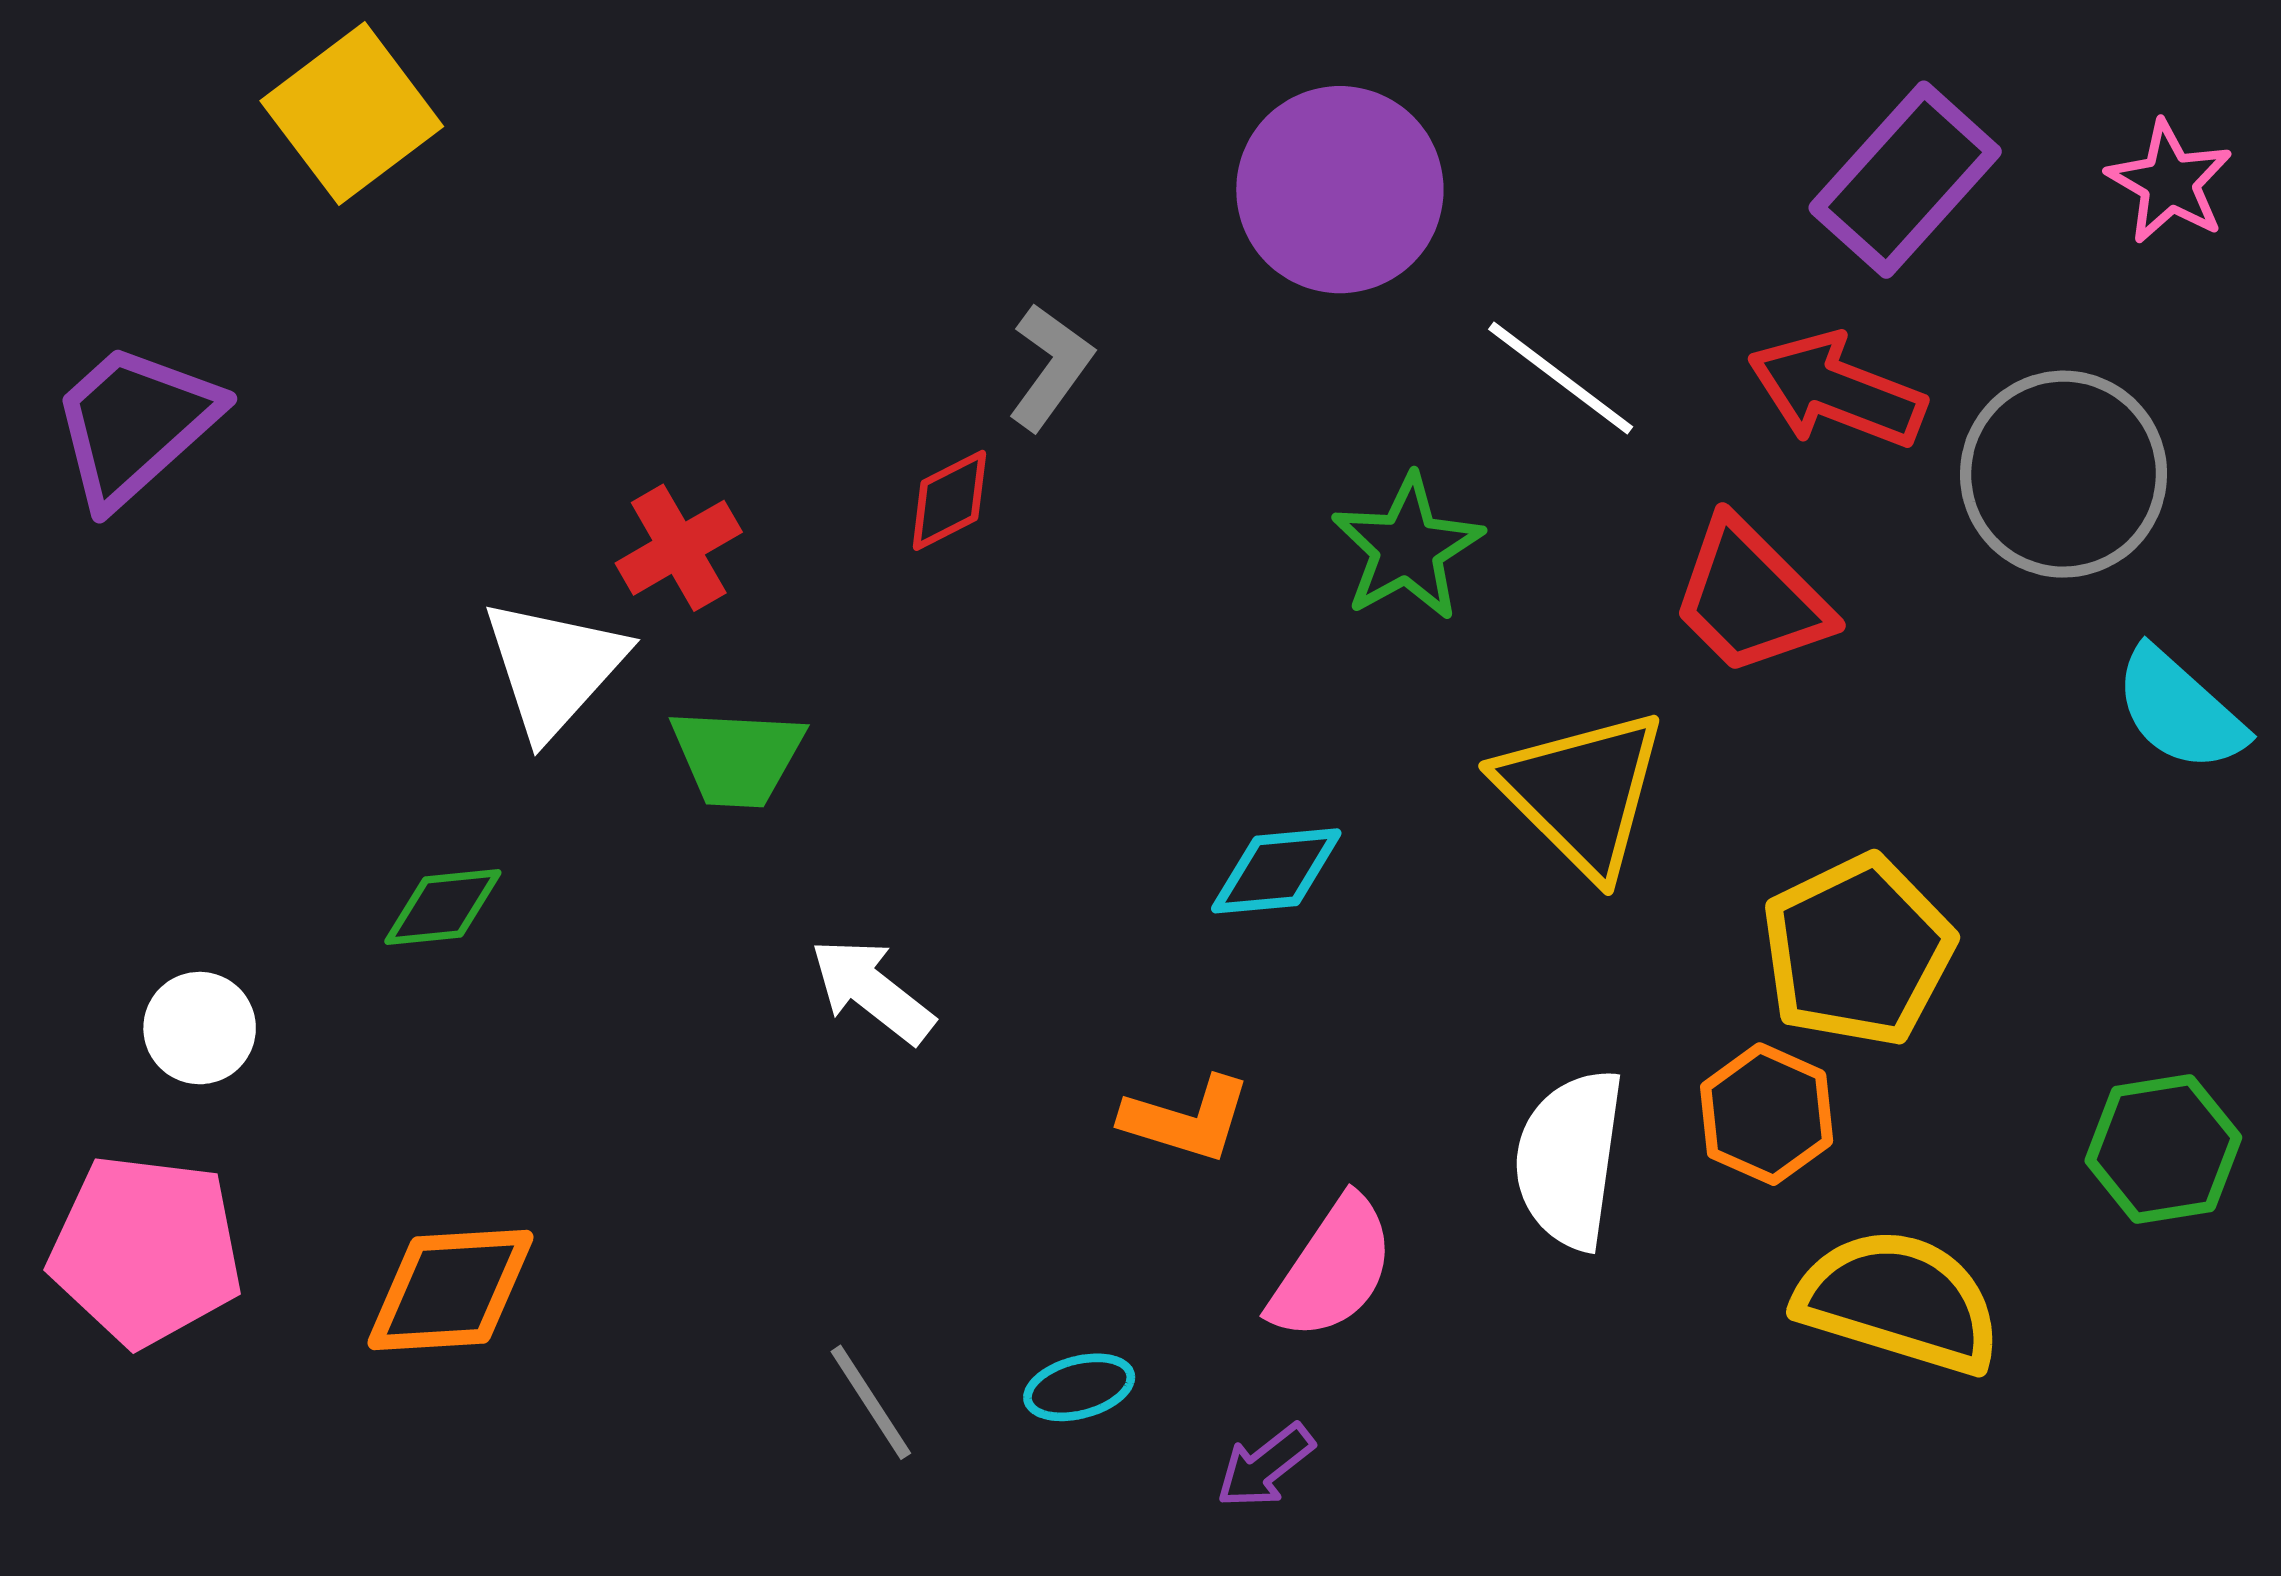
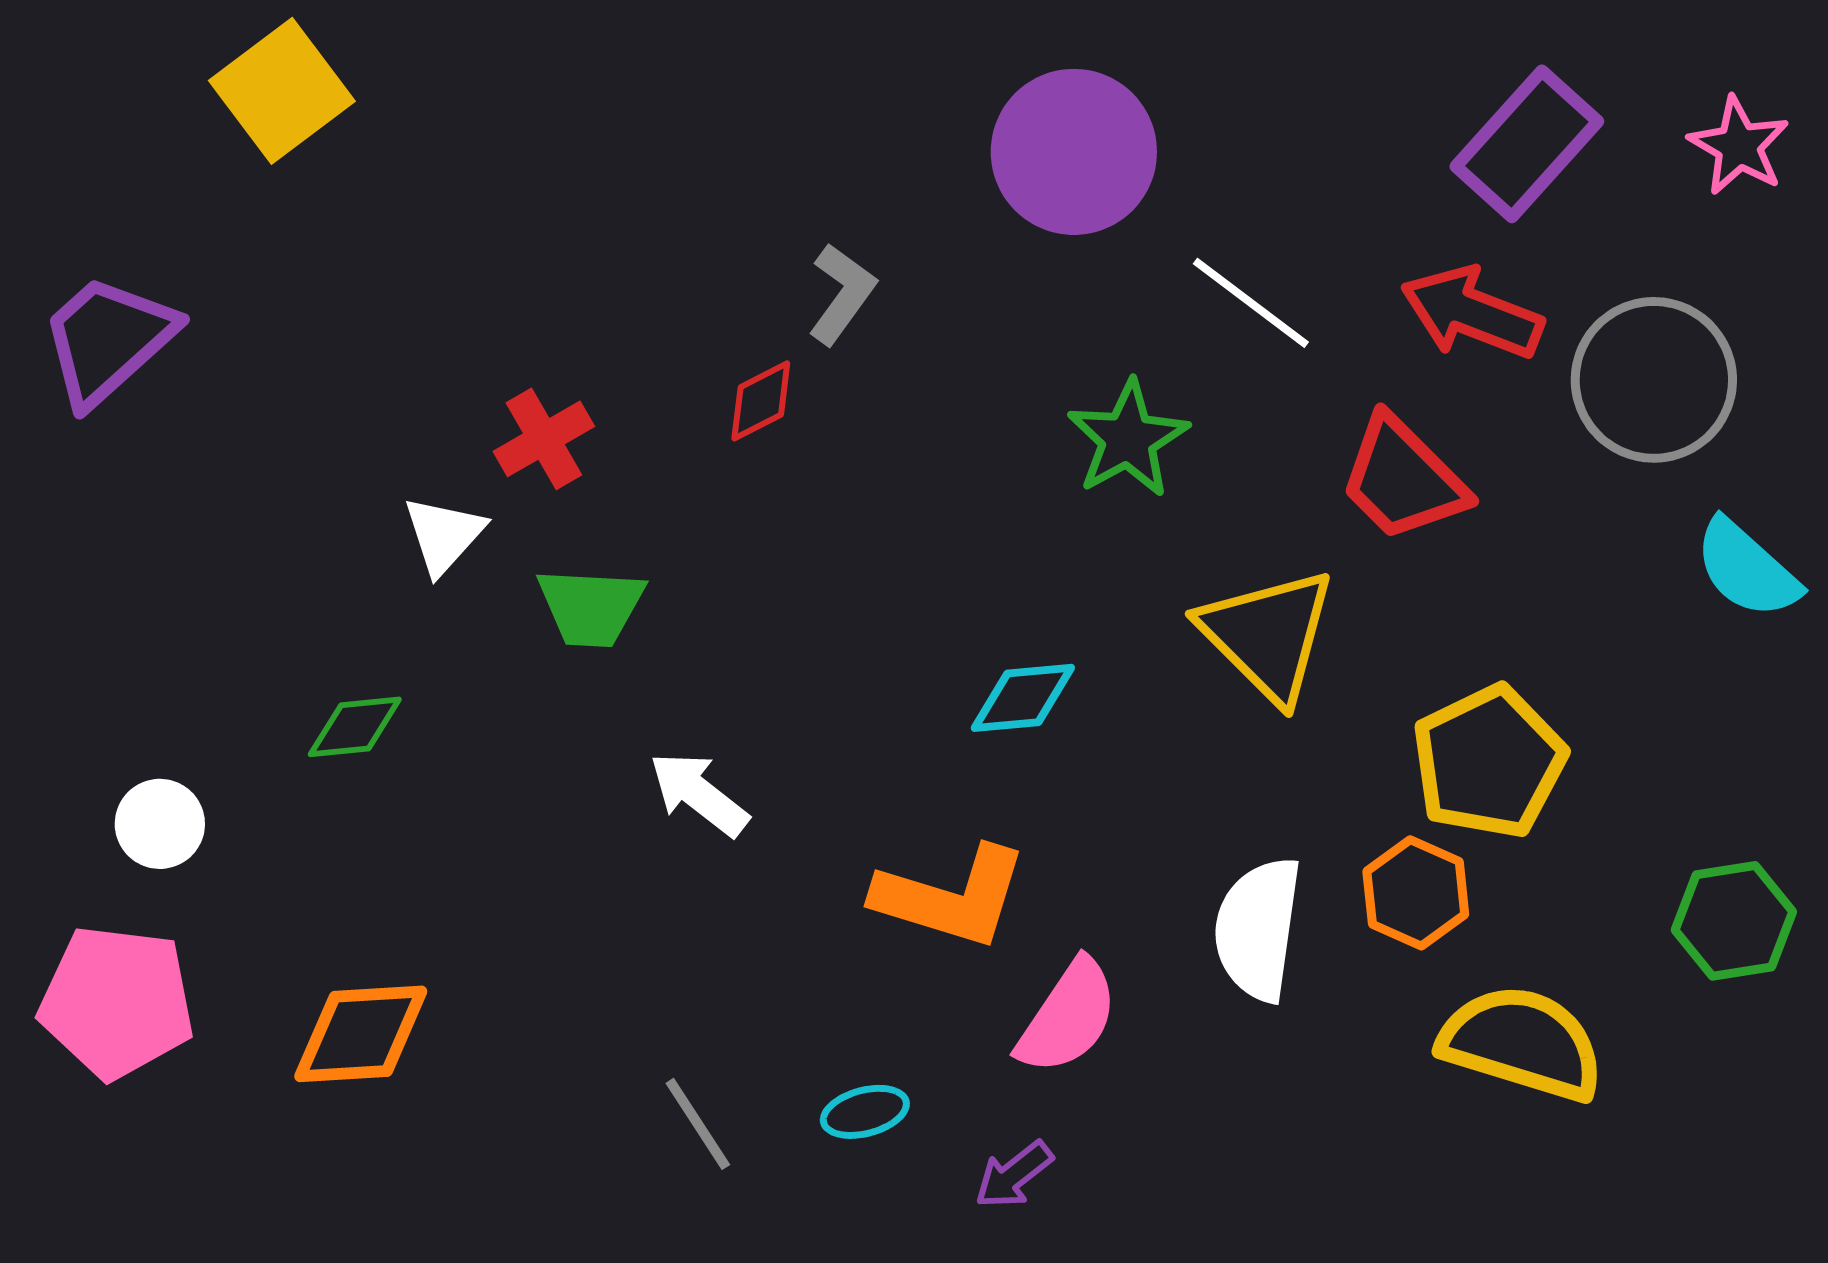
white triangle: (554, 667) -> (444, 535), size x0.7
orange L-shape: (1186, 1119) -> (951, 897), size x1.5

